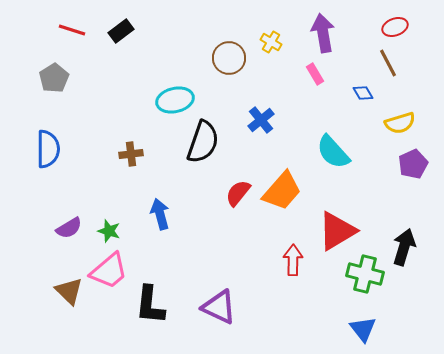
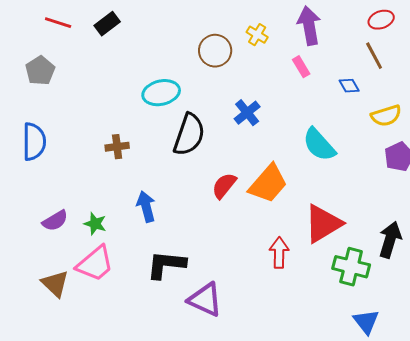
black L-shape: (150, 305) -> (166, 265), moved, turned 90
blue triangle: (363, 329) -> (366, 322), moved

